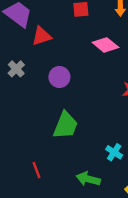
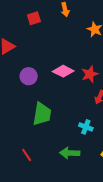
pink diamond: (105, 45) -> (63, 71), moved

